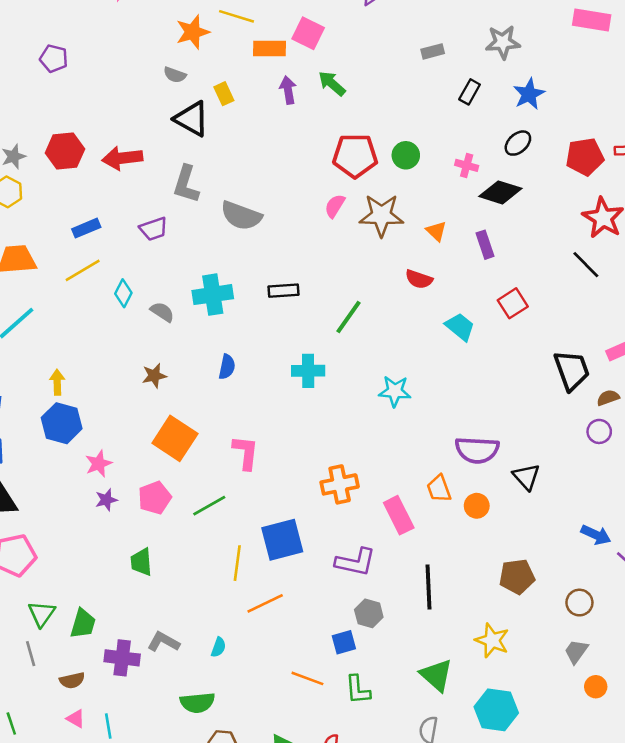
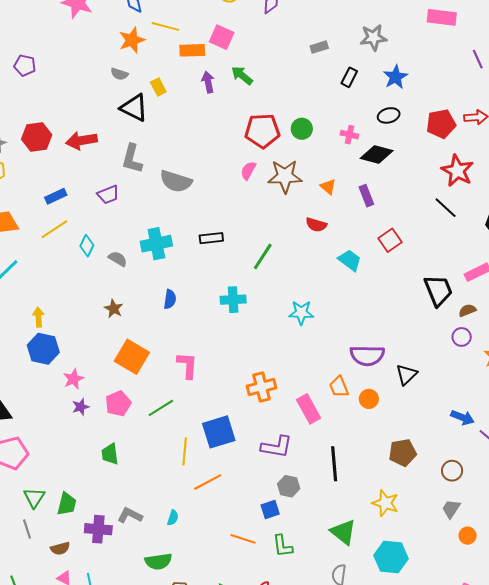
black ellipse: (518, 143) -> (389, 115), turned 30
brown star: (154, 376) -> (114, 309), turned -30
black triangle: (526, 477) -> (407, 375), turned 30

